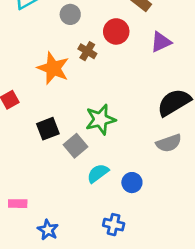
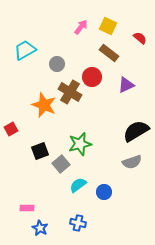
brown cross: (87, 51) -> (70, 92), size x1.6
pink rectangle: (18, 204) -> (27, 208), moved
blue cross: (114, 225) -> (78, 223), moved

